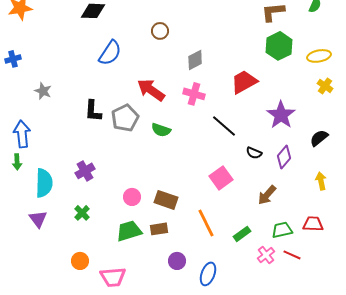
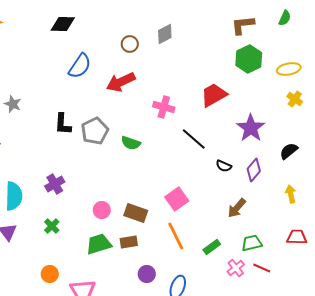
gray diamond: (195, 60) -> (165, 34), moved
red arrow: (151, 90) -> (121, 82), moved, turned -60
pink square: (221, 178) -> (177, 199), moved
red trapezoid: (313, 224) -> (297, 237), moved

